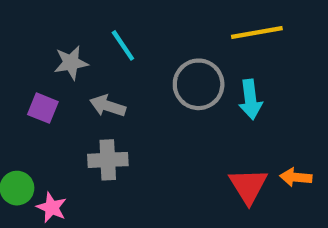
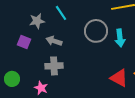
red triangle: (248, 186) -> (119, 78), turned -30
pink star: (52, 208) -> (41, 88), moved

